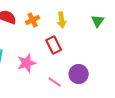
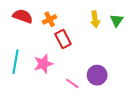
yellow arrow: (62, 20) -> (95, 19), moved
red rectangle: (54, 45) -> (63, 39), moved

